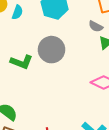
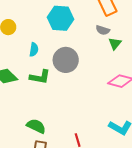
cyan semicircle: (17, 12) -> (34, 50), moved

